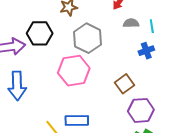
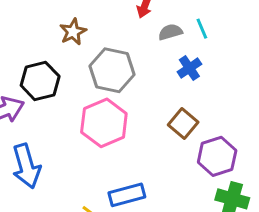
blue cross: (146, 51) -> (189, 68), moved

